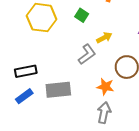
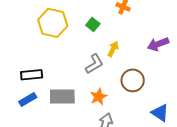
yellow arrow: (104, 38) -> (113, 49), turned -42
orange star: (105, 87) -> (99, 97), moved, turned 30

